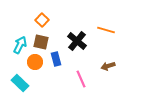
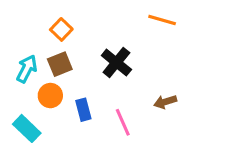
orange line: (106, 30) -> (162, 20), moved
brown square: (41, 42) -> (60, 64), turned -35
blue rectangle: (56, 59) -> (83, 110), moved

